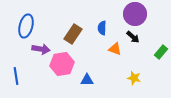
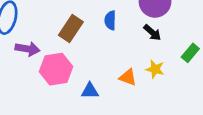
orange triangle: (115, 49) -> (128, 77), moved
yellow star: (134, 78) -> (155, 69), moved

